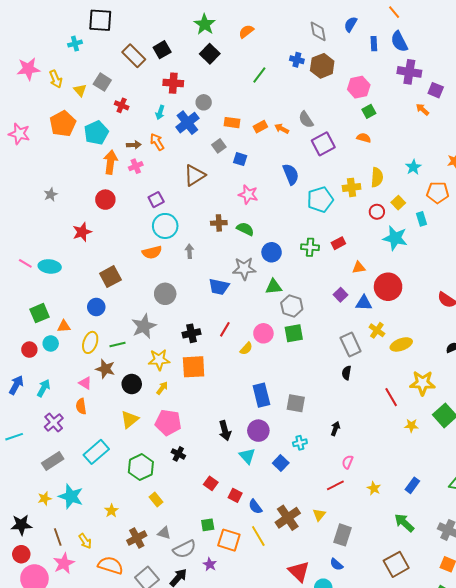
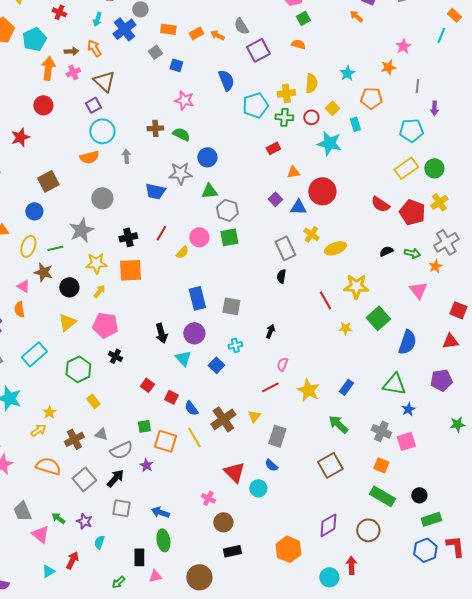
brown triangle: (195, 175) -> (104, 81), moved, turned -45
green cross: (310, 247) -> (284, 117), moved
yellow star: (374, 488) -> (308, 390), size x1.6
yellow arrow: (85, 541) -> (38, 430), moved, turned -91

